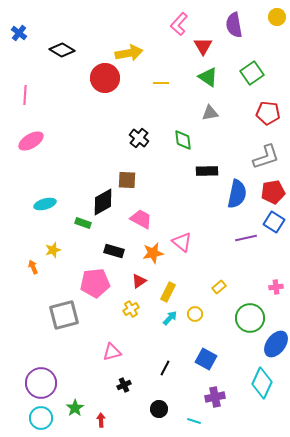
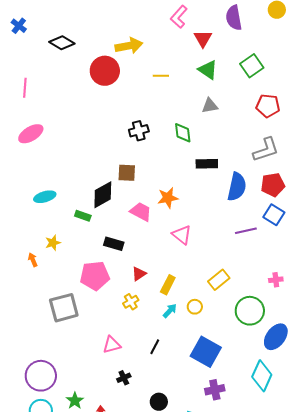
black cross: (139, 138) -> (139, 131), turned 36
orange star: (153, 253) -> (168, 198), moved
yellow rectangle: (219, 287) -> (219, 280), size x1.5
blue square: (206, 359) -> (206, 352), size x1.4
black line: (165, 368) -> (155, 347), moved

